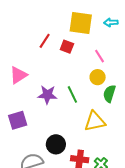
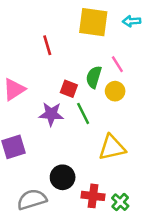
red line: (45, 41) -> (47, 45), turned -49
red square: (67, 47) -> (69, 89), moved
green semicircle: (109, 94) -> (94, 77), moved

